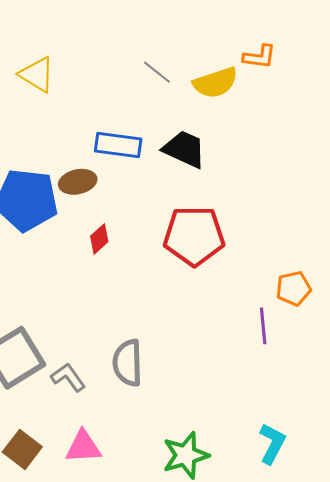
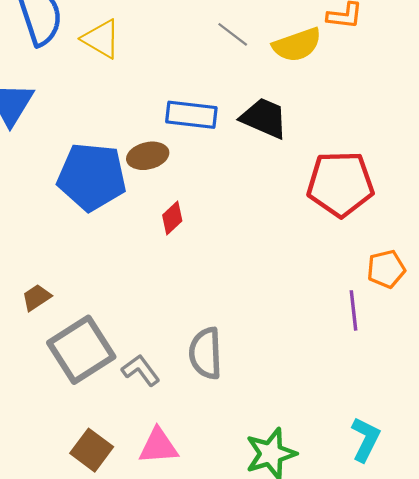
red pentagon: (194, 236) -> (340, 184), moved

